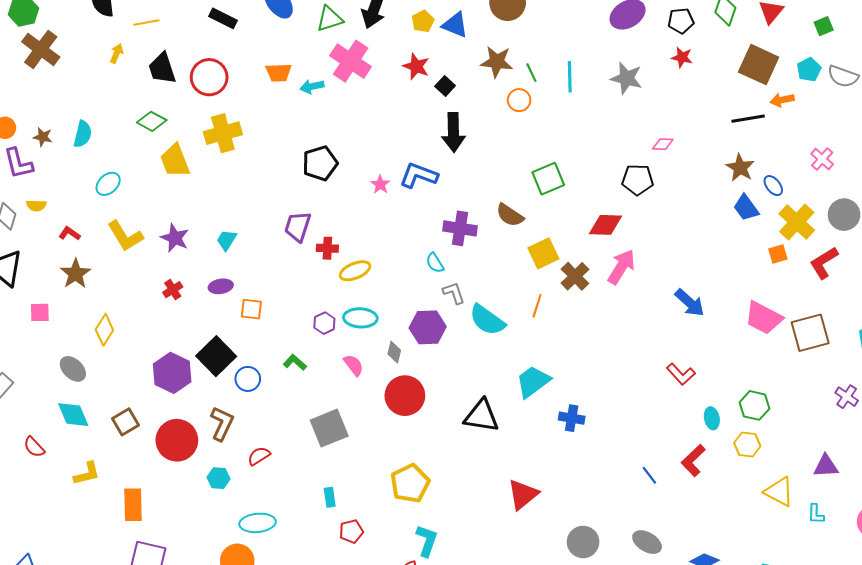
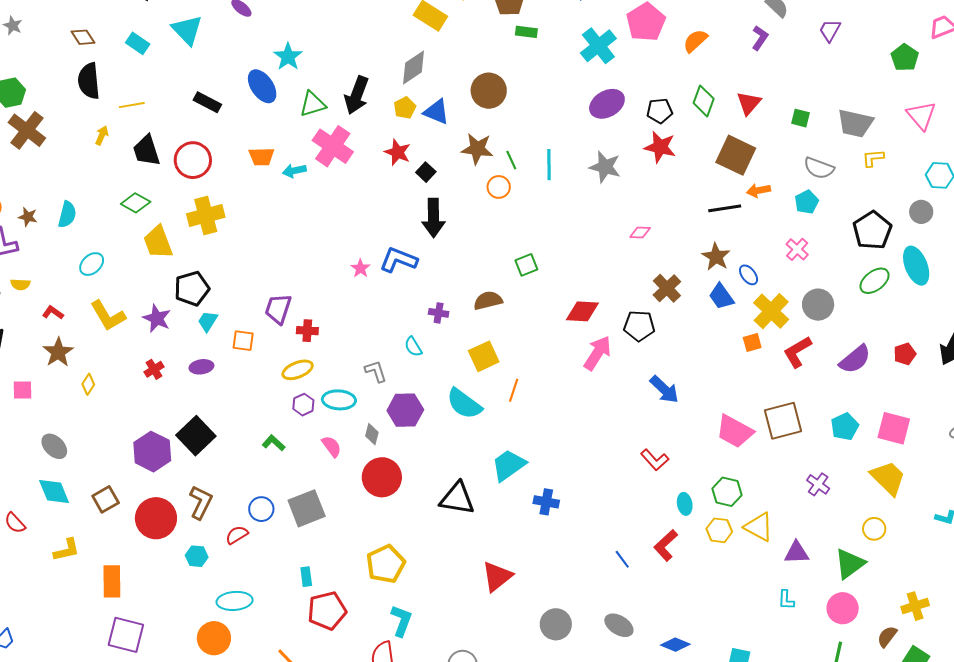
green square: (824, 26) -> (801, 118), turned 36
red star: (682, 57) -> (660, 147), size x1.5
cyan pentagon: (809, 70) -> (807, 202), moved
black pentagon: (320, 163) -> (192, 289), moved
green square: (548, 179) -> (526, 265), size x0.7
black pentagon: (638, 180) -> (639, 326), moved
brown semicircle: (510, 215) -> (488, 300), turned 132
purple cross: (460, 228) -> (439, 313), size x0.6
yellow square: (543, 253) -> (484, 356), moved
yellow ellipse: (355, 271) -> (298, 370), moved
brown cross: (575, 276) -> (667, 288), moved
gray L-shape: (454, 293) -> (376, 371), moved
orange square: (251, 309) -> (243, 341), moved
pink trapezoid: (764, 318) -> (735, 431), moved
yellow diamond: (104, 330) -> (88, 384), moved, size x0.7
blue circle: (248, 379) -> (261, 509), moved
yellow triangle: (779, 492) -> (759, 527), moved
red pentagon: (351, 531) -> (327, 611), size x1.6

